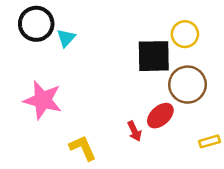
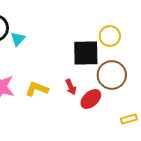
red arrow: (134, 131) -> (71, 87), moved
yellow L-shape: (83, 148) -> (37, 89), moved, turned -45

